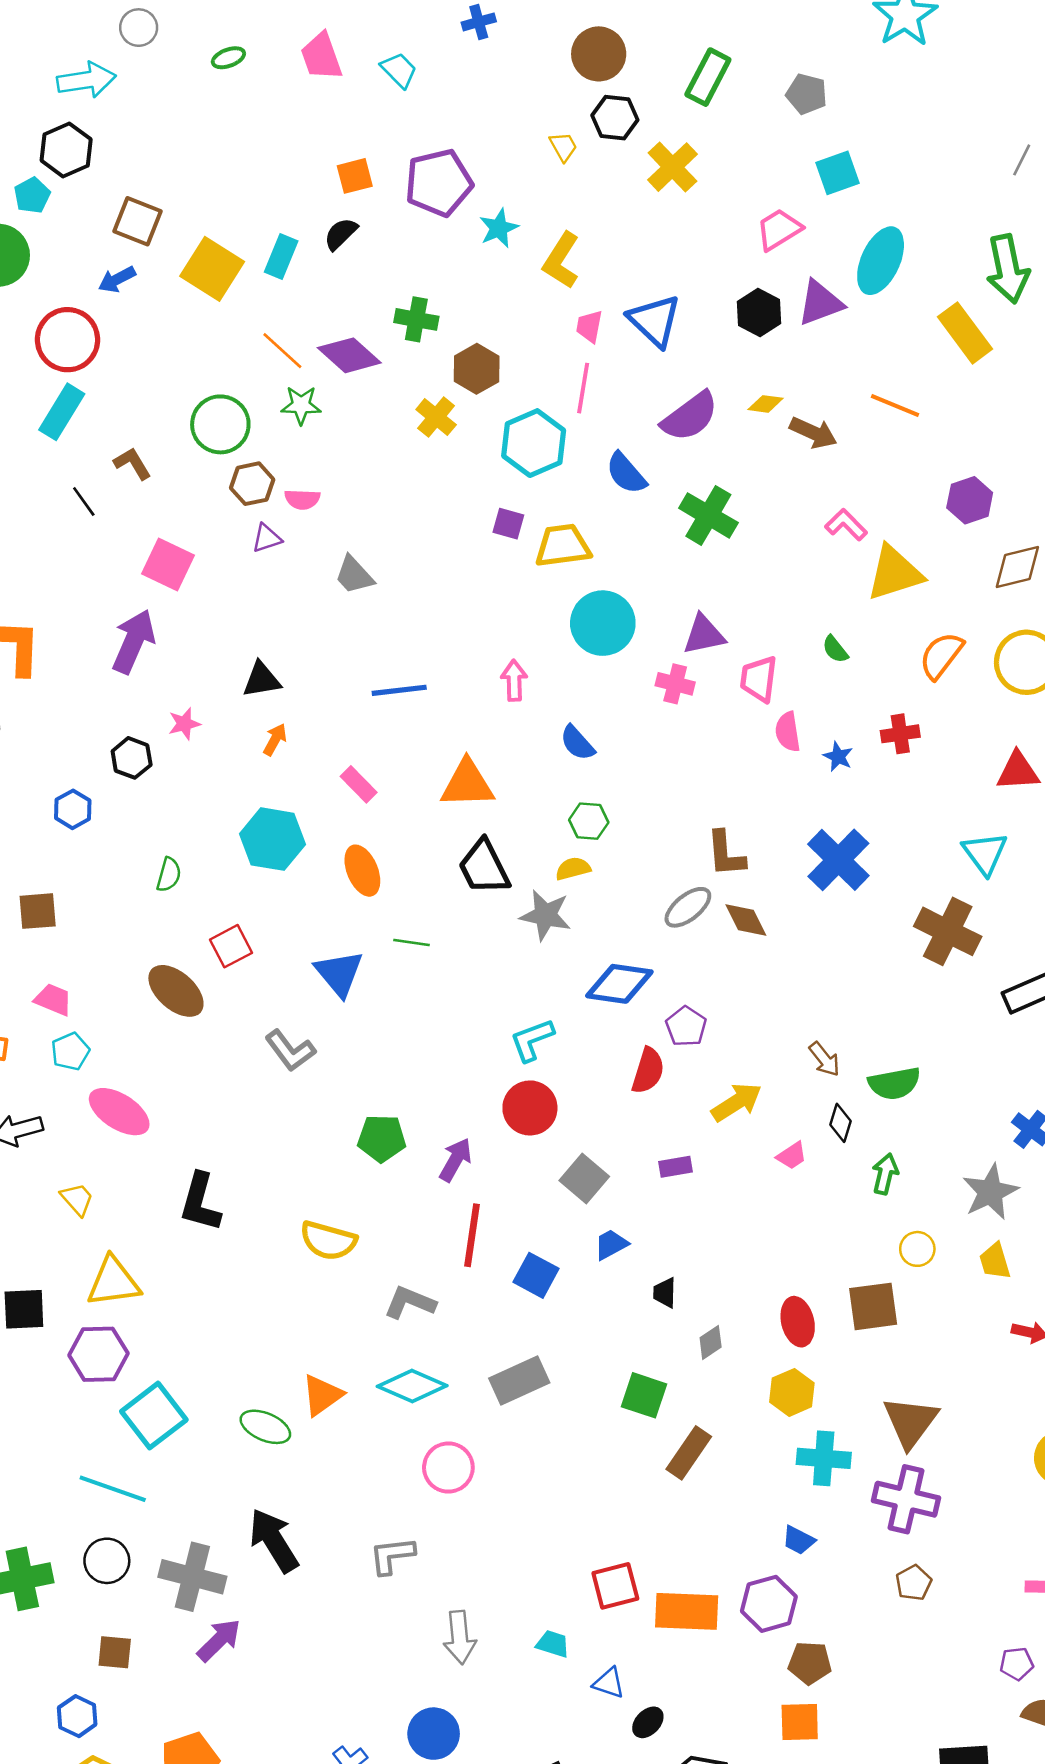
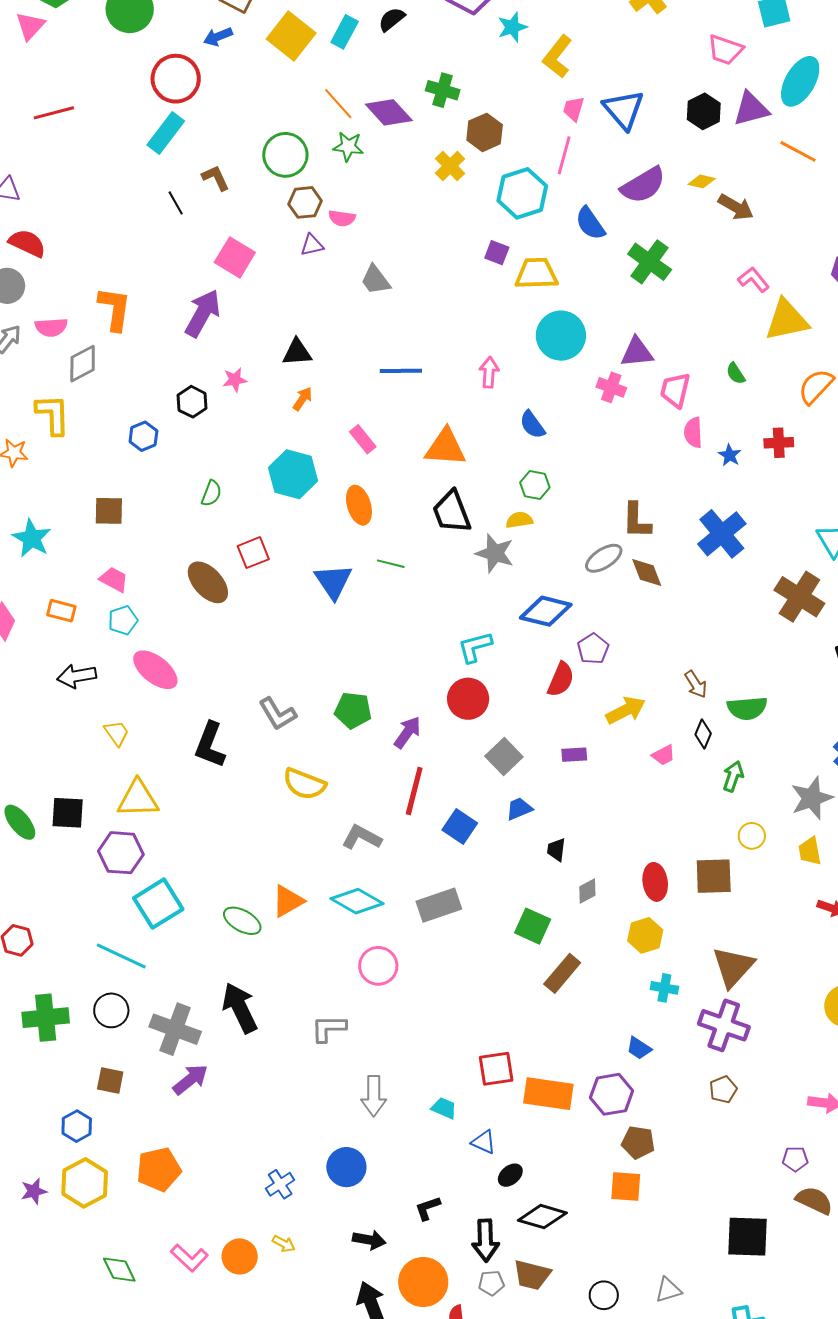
pink trapezoid: (779, 229) -> (725, 50), turned -135
orange line: (895, 406) -> (798, 151), moved
gray L-shape: (290, 1051) -> (277, 714), moved
cyan cross: (824, 1458) -> (664, 988), size x0.7

